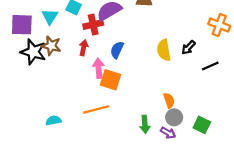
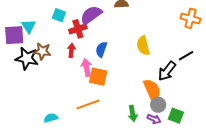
cyan triangle: (50, 17) -> (29, 26), moved
black arrow: (188, 47) -> (167, 71), moved, size x1.5
orange semicircle: (169, 100) -> (152, 90), size x1.6
green square: (202, 125) -> (176, 116), moved

